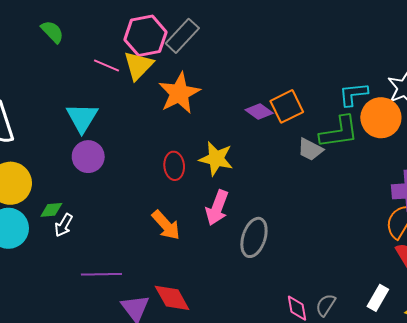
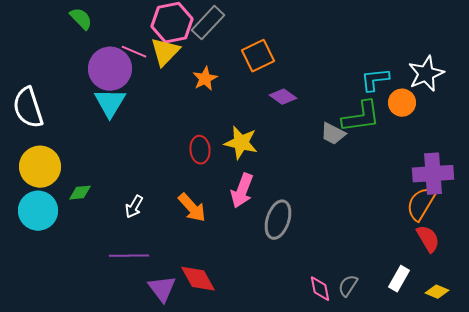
orange star: (179, 93) -> (205, 79), size x0.6
orange square: (287, 106) -> (258, 56), moved
orange circle: (381, 118) -> (402, 103), size x0.7
purple circle: (88, 157) -> (110, 69), moved, size x1.4
white arrow: (64, 225) -> (134, 207), moved

